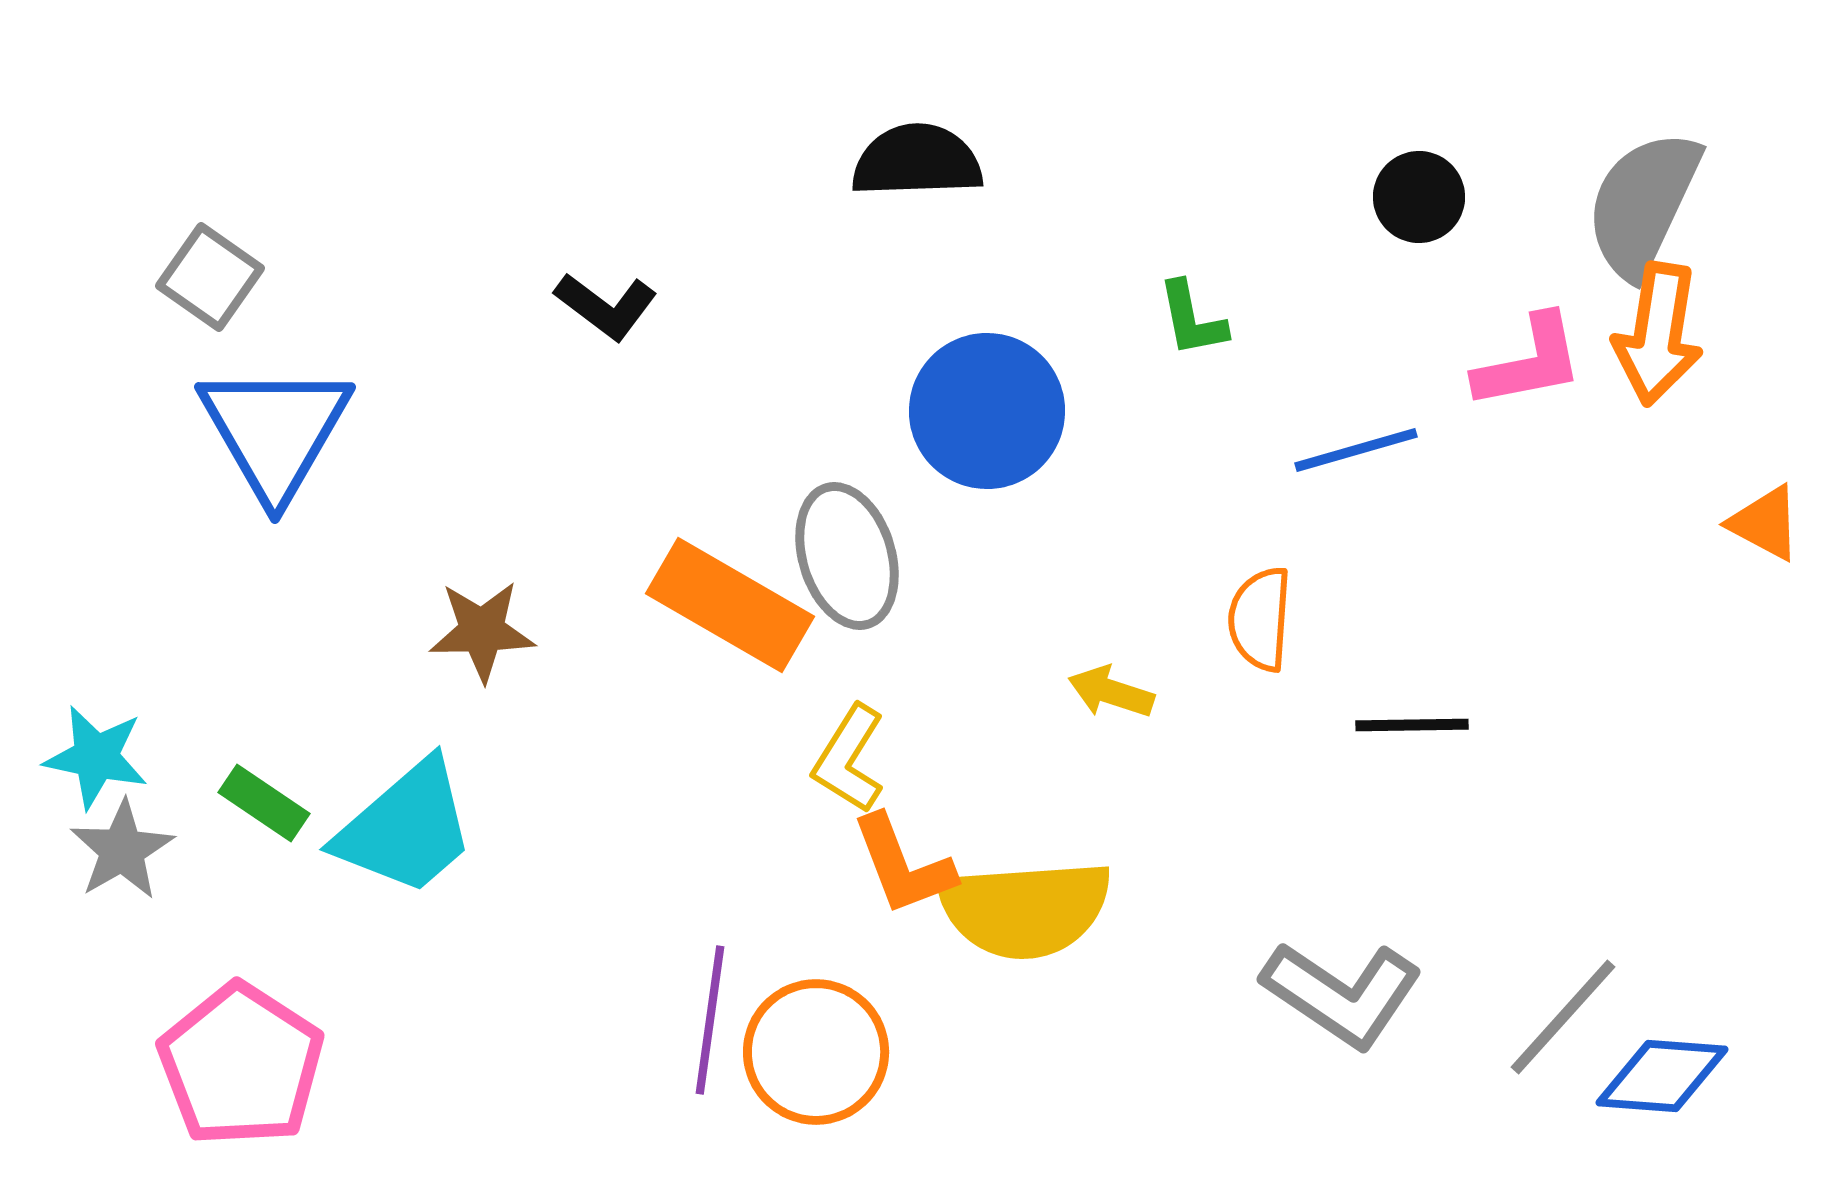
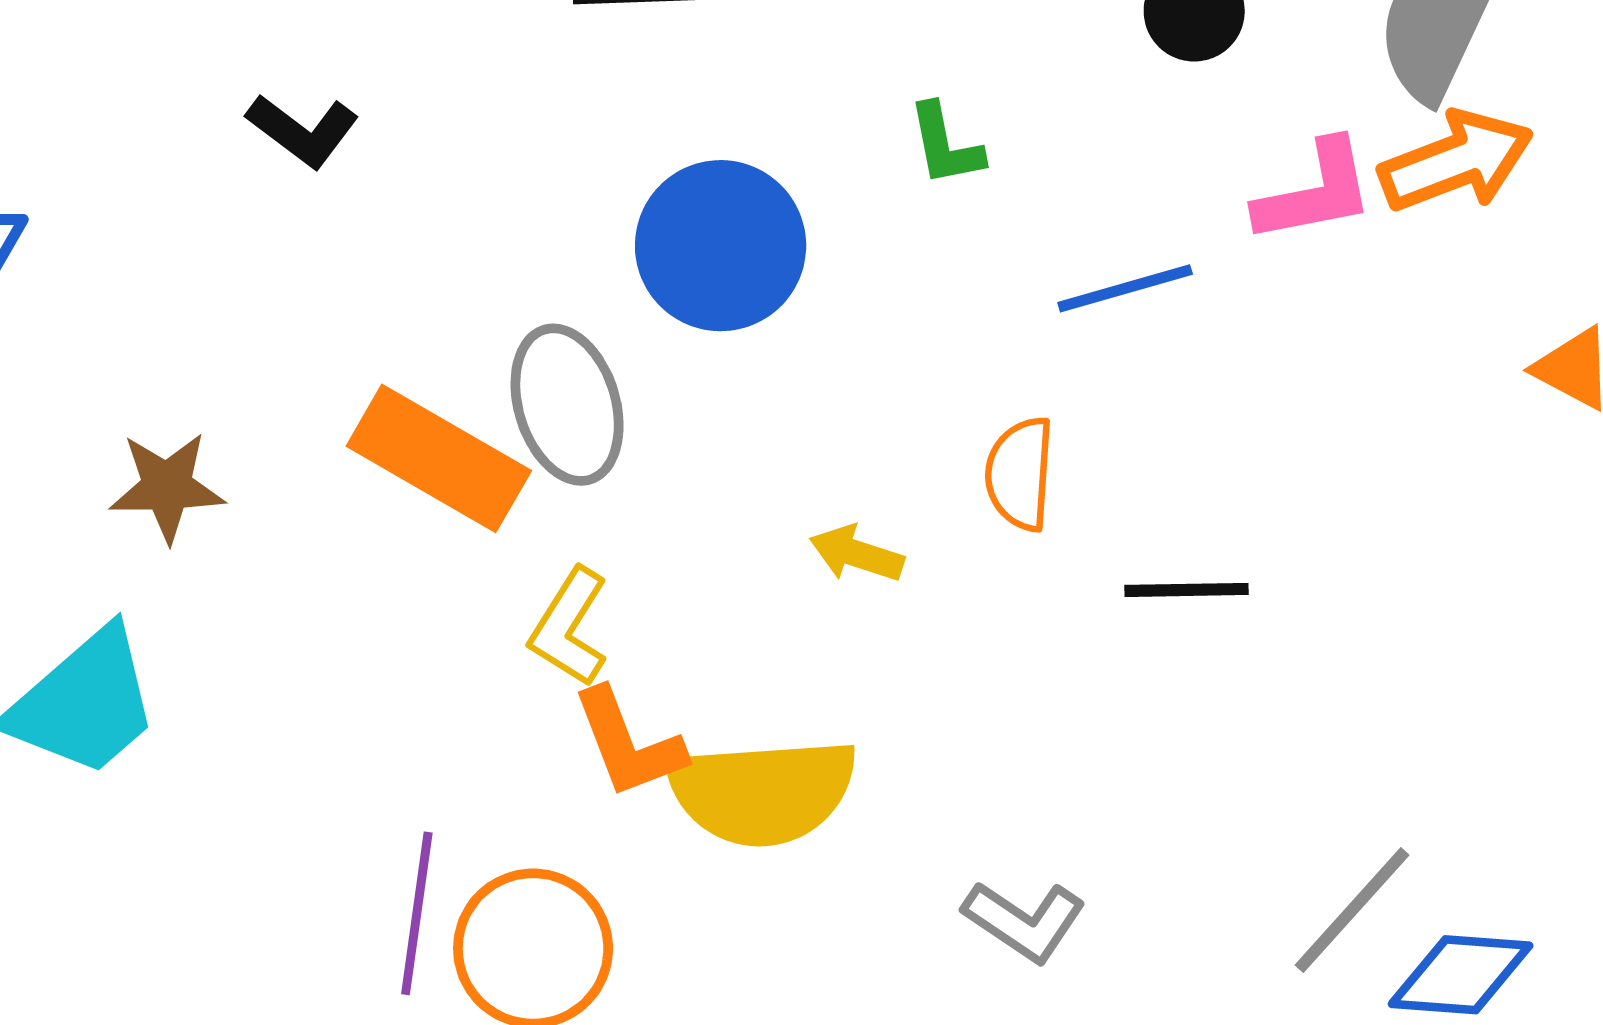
orange arrow: (1658, 334) -> (1456, 161), turned -120
gray L-shape: (1342, 994) -> (1024, 921), moved, size x0.7

